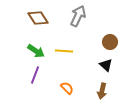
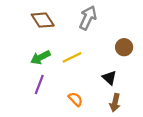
green arrow: (36, 51) -> (40, 57), turned 120
yellow line: (64, 51) -> (72, 57), turned -30
black triangle: (106, 65) -> (109, 78), moved

